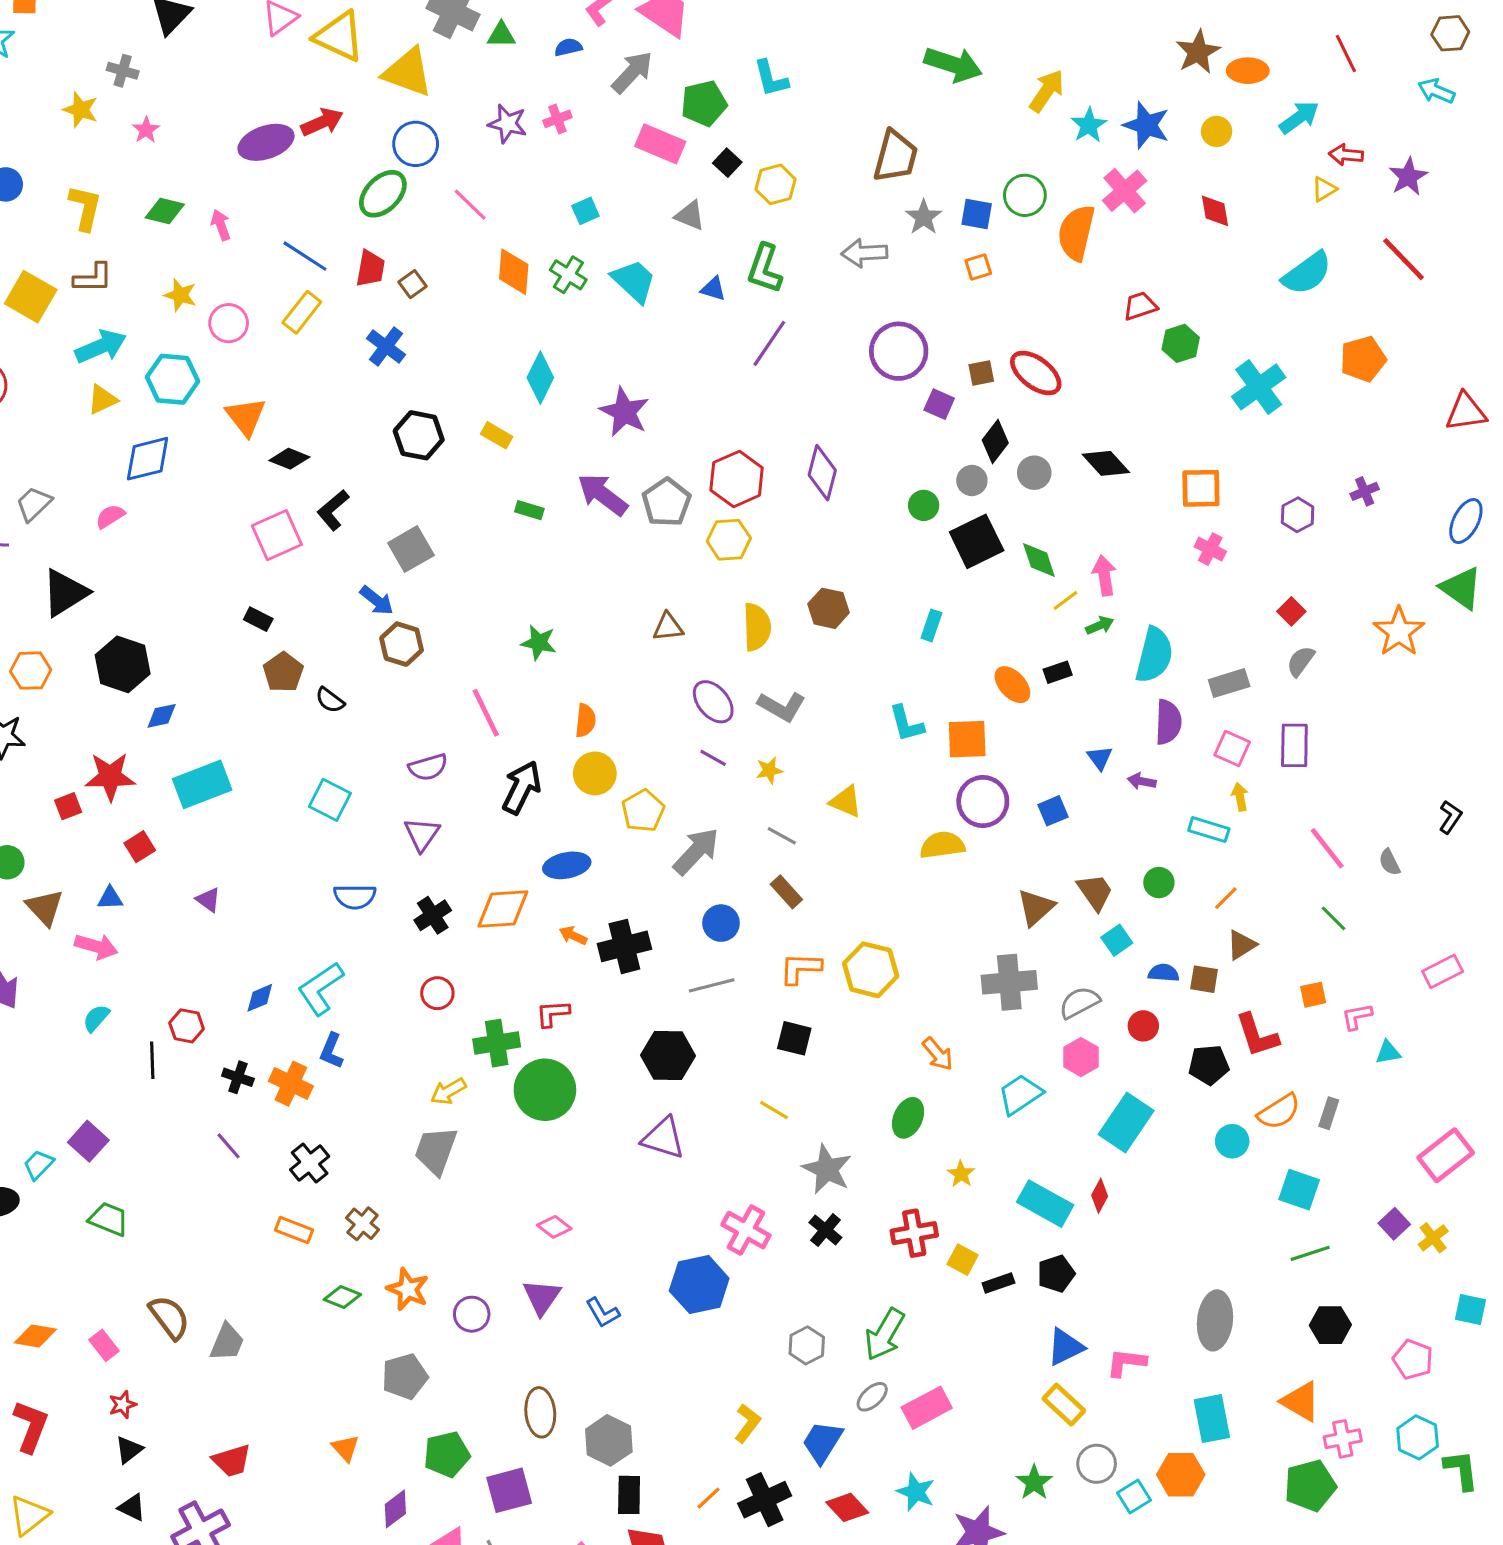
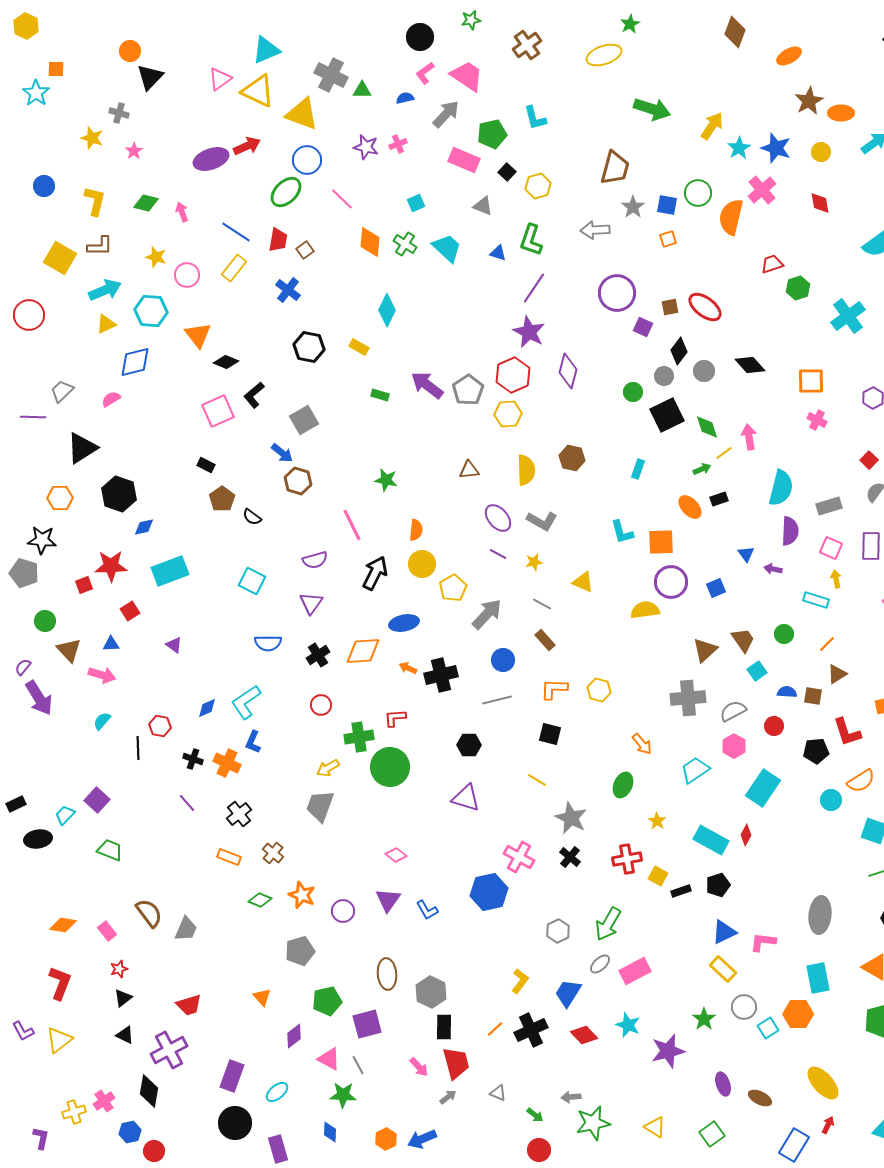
purple star: (624, 412) -> (529, 332), moved
green arrow: (1100, 625) -> (702, 469), moved
yellow hexagon: (871, 970) -> (599, 690), size x0.7
black hexagon: (668, 1056) -> (469, 745), size x0.7

